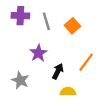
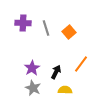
purple star: (38, 53) -> (32, 68), moved
gray star: (20, 80) -> (33, 88), moved

